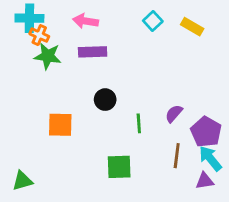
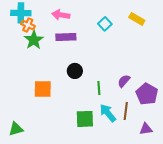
cyan square: (153, 21) -> (105, 24), moved
green star: (48, 56) -> (34, 40), turned 30
cyan arrow: (210, 158) -> (108, 113), moved

